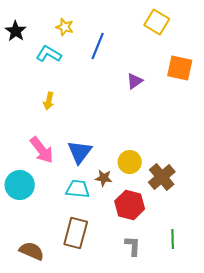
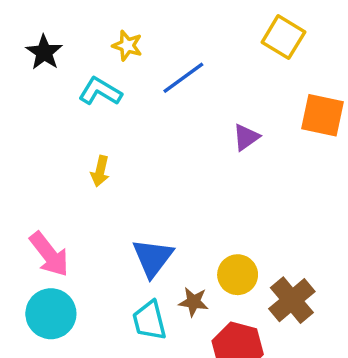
blue line: (98, 46) -> (183, 78), turned 32
pink arrow: (42, 150) -> (49, 254), moved
cyan trapezoid: (78, 189) -> (149, 321), turned -110

